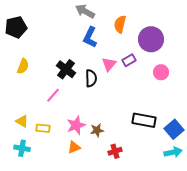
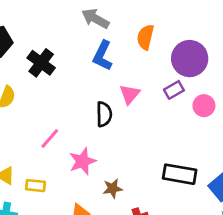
purple rectangle: (129, 60) -> (174, 90), moved
black cross: (66, 69) -> (41, 63), moved
pink star: (76, 125) -> (83, 161), moved

